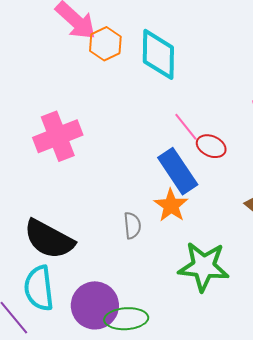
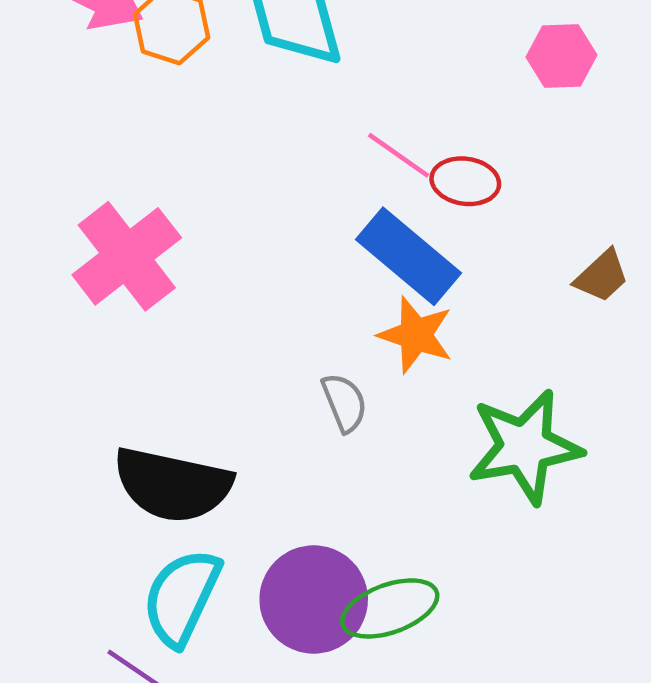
cyan semicircle: (39, 288) -> (182, 597), turned 48

